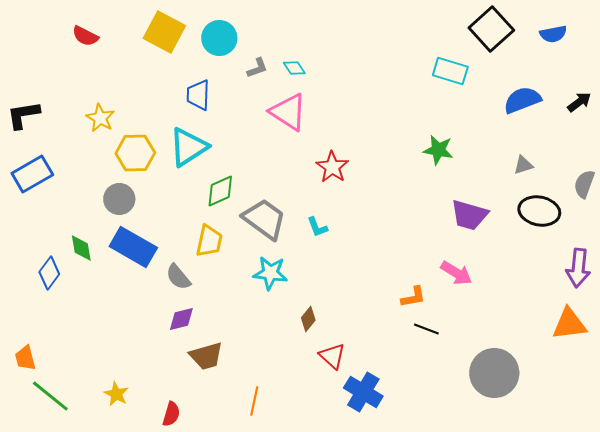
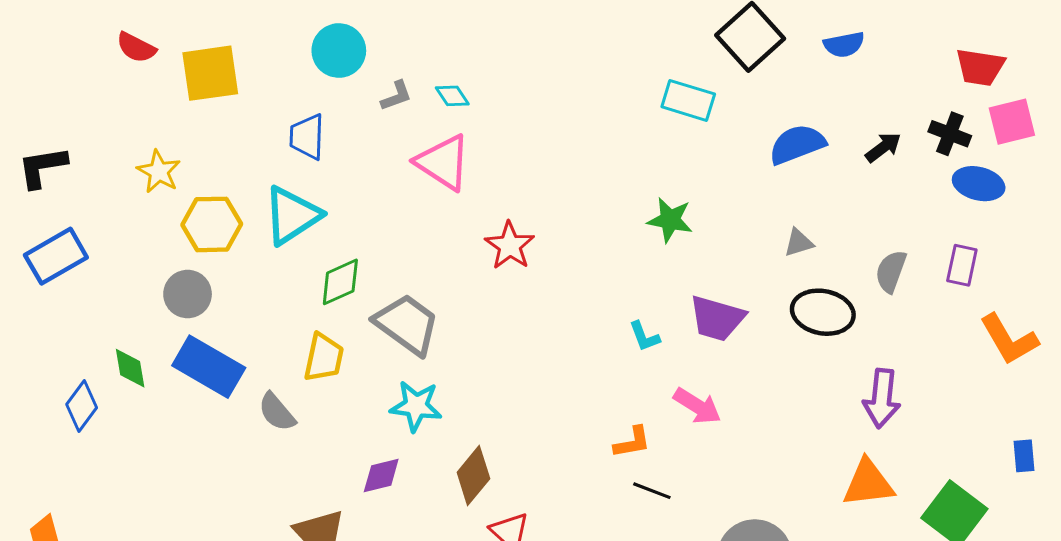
yellow square: (164, 32) -> (210, 73), moved, turned -36
cyan L-shape: (317, 227) -> (644, 336), moved
purple diamond: (181, 319) -> (381, 476), moved
brown diamond: (308, 319) -> (473, 476), size x1.5

